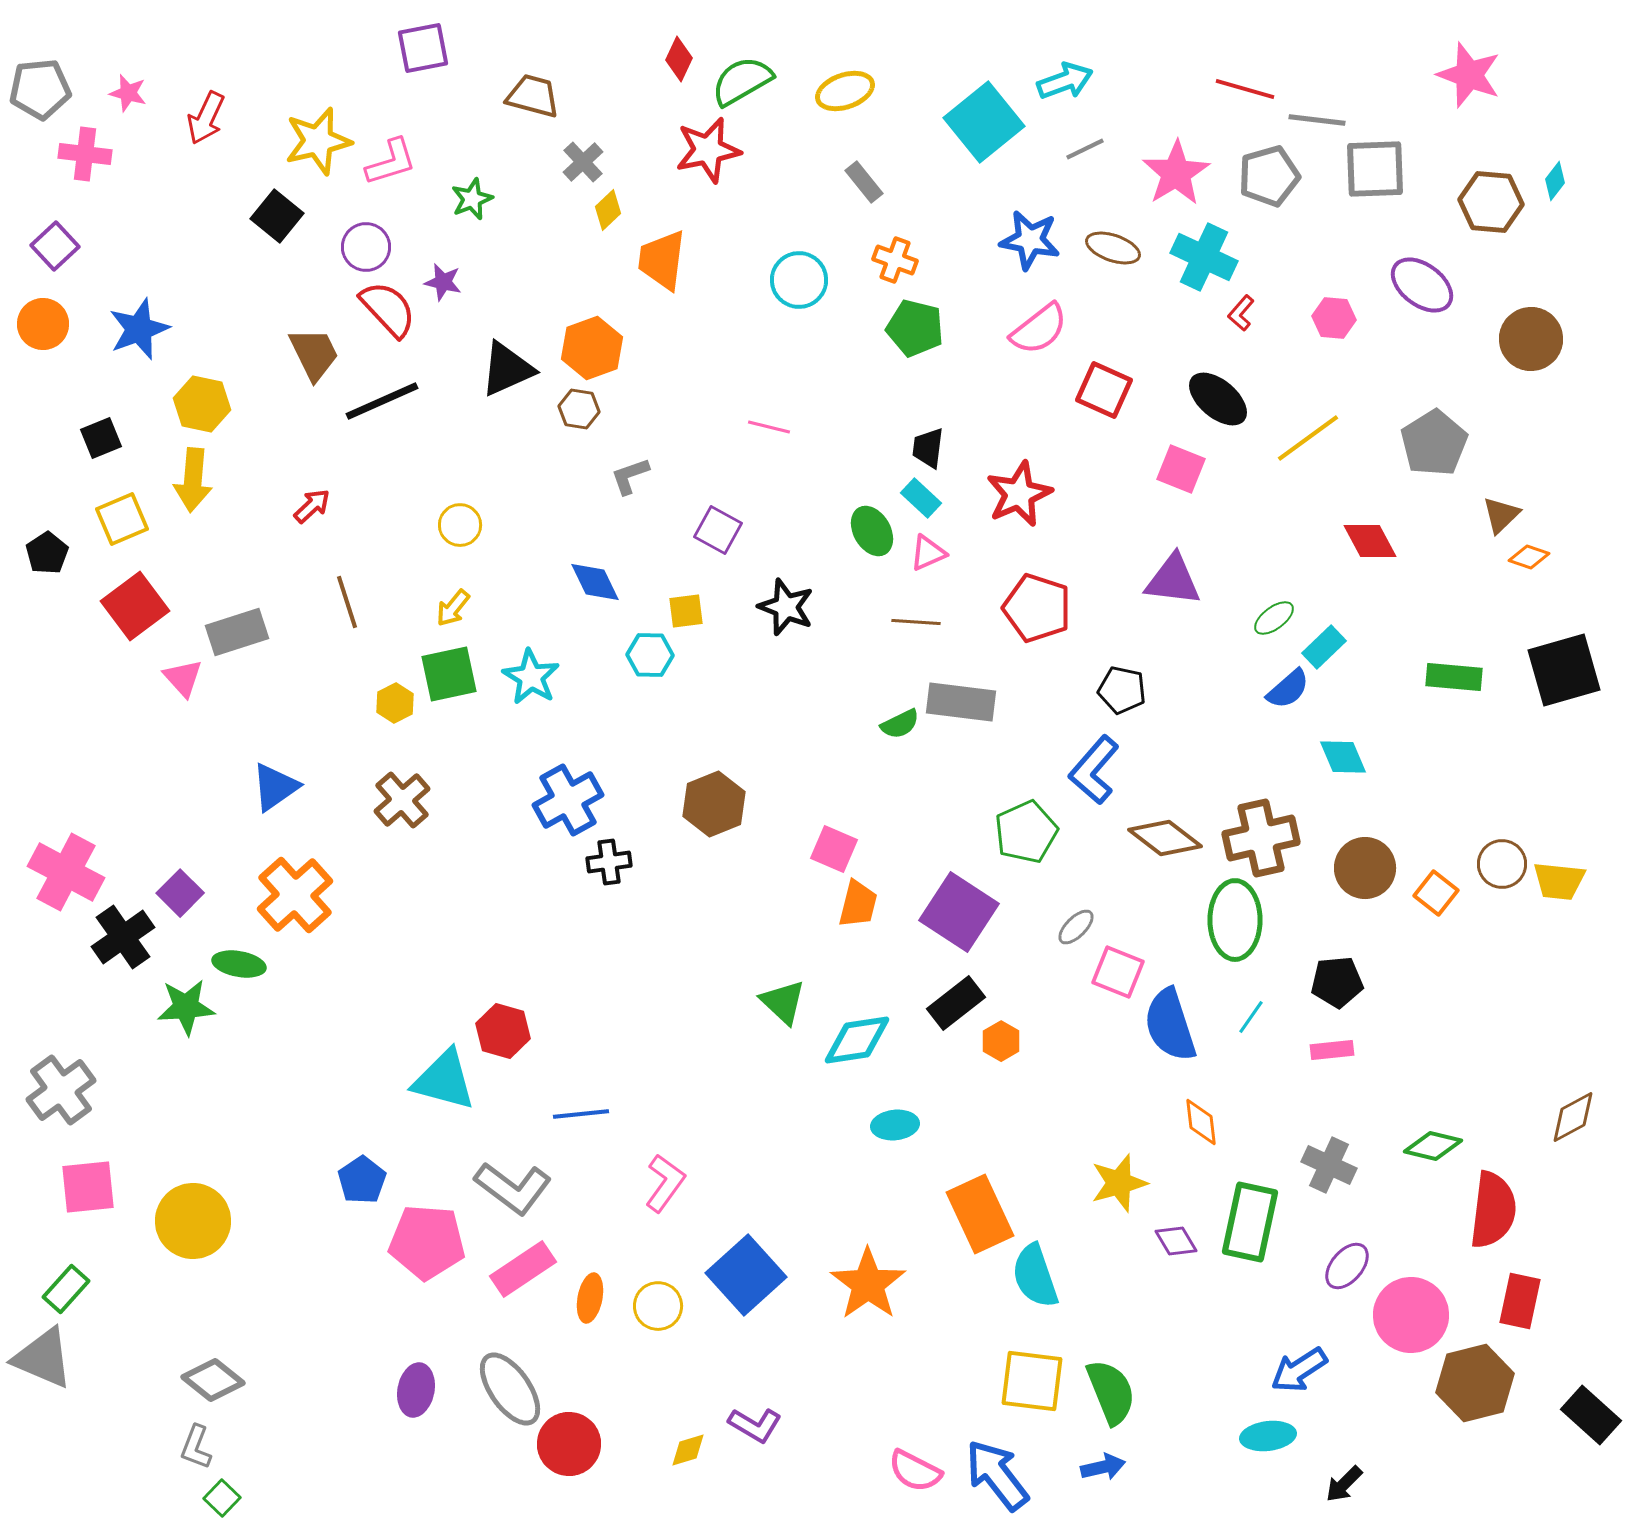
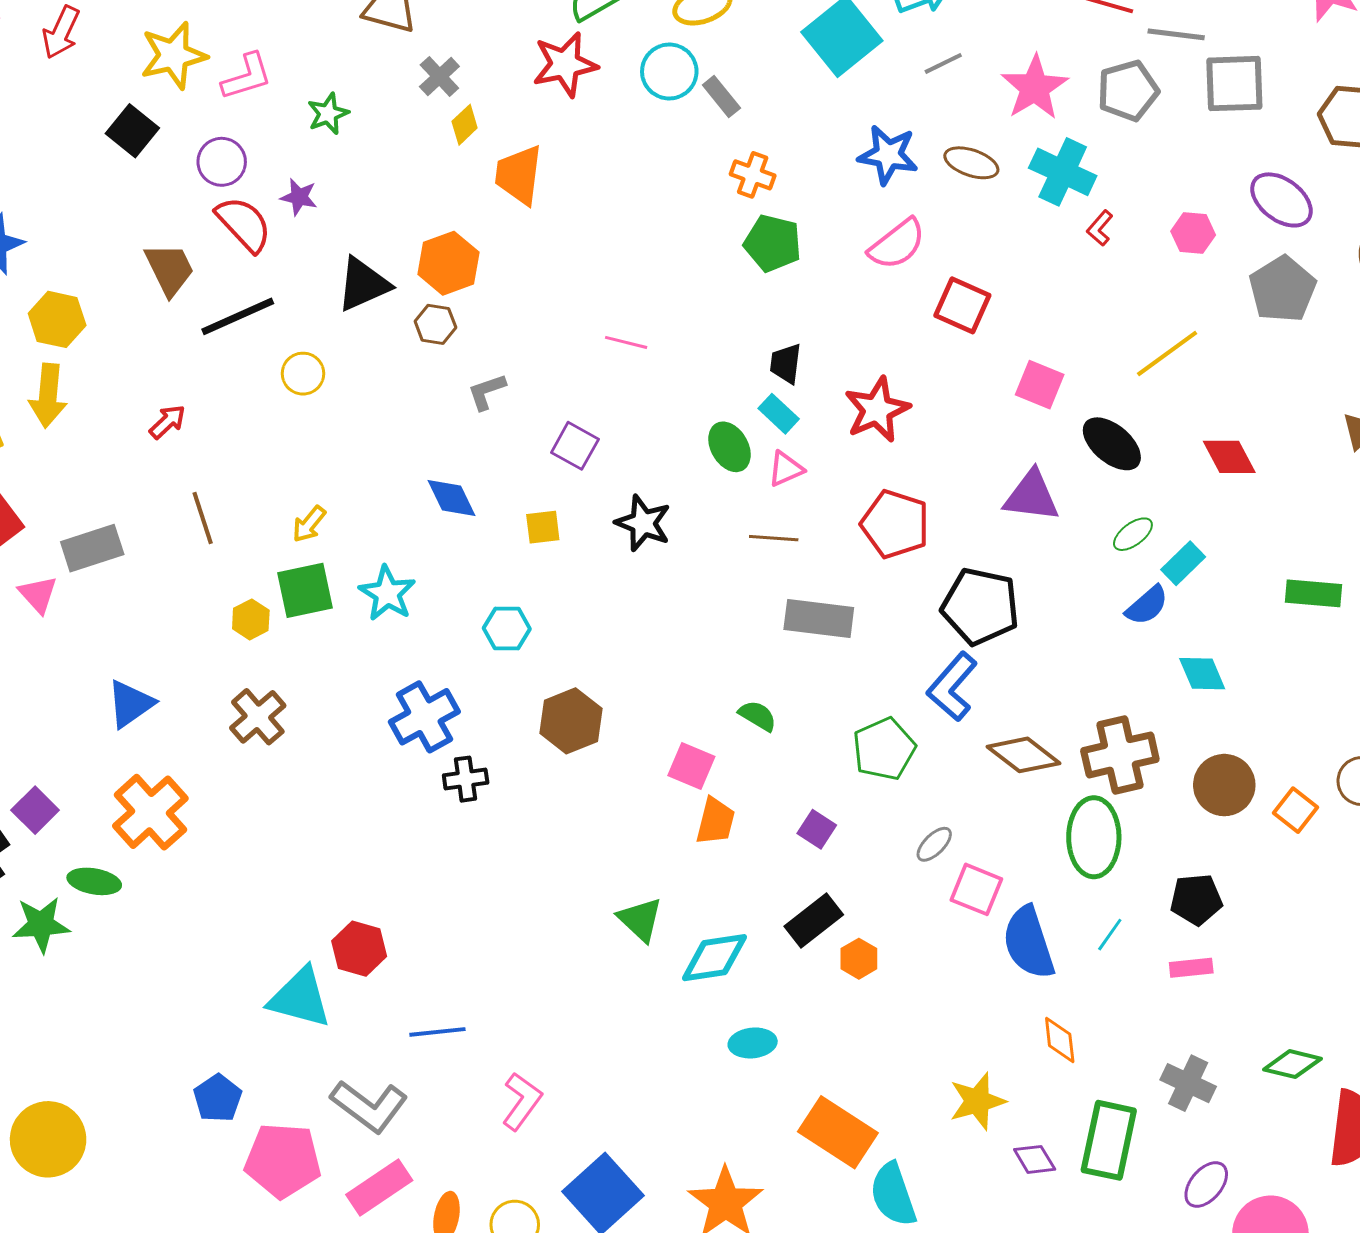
cyan circle: (799, 280) -> (669, 71), moved
black ellipse: (1218, 399) -> (1112, 444), moved
gray pentagon: (1434, 443) -> (1282, 289), moved
yellow circle: (460, 525) -> (303, 374), moved
cyan hexagon: (650, 655) -> (507, 628), moved
black pentagon: (1122, 690) -> (980, 606), size x1.6
green semicircle: (900, 724) -> (758, 716), moved, turned -123
purple square: (959, 912) -> (817, 829), size x0.5
orange rectangle: (980, 1214) -> (838, 1132), turned -32

